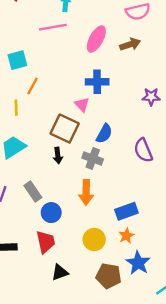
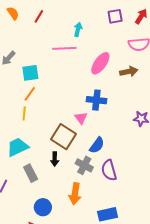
orange line: (32, 86) -> (30, 94), moved
purple semicircle: (143, 150) -> (109, 170), moved
gray rectangle: (33, 191) -> (31, 173), moved

